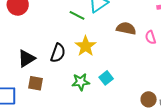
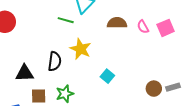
black triangle: (26, 58) -> (25, 73), turned 42
green star: (81, 82) -> (65, 94), moved

